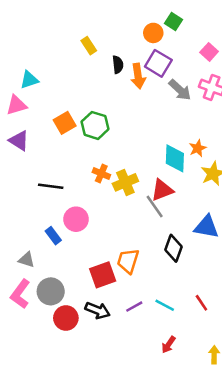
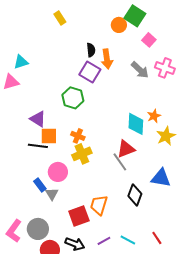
green square: (174, 22) -> (135, 16), size x1.5
yellow rectangle: (89, 46) -> (60, 18), moved
pink square: (209, 52) -> (149, 40), moved
purple square: (158, 63) -> (90, 72), moved
orange square: (65, 123) -> (49, 136), moved, turned 30
purple triangle: (19, 141) -> (38, 119), moved
yellow cross: (125, 182) -> (82, 154), moved
gray triangle: (27, 260) -> (52, 194), moved, turned 40

